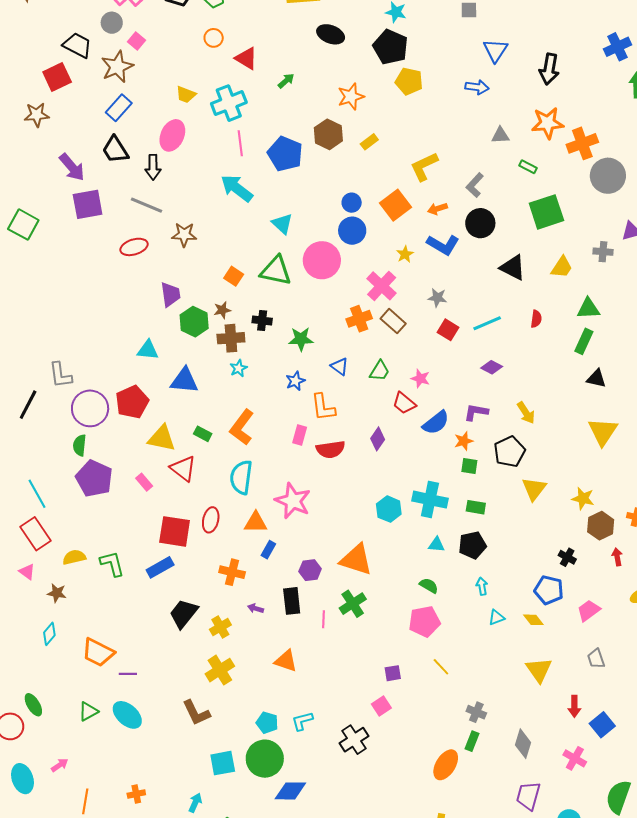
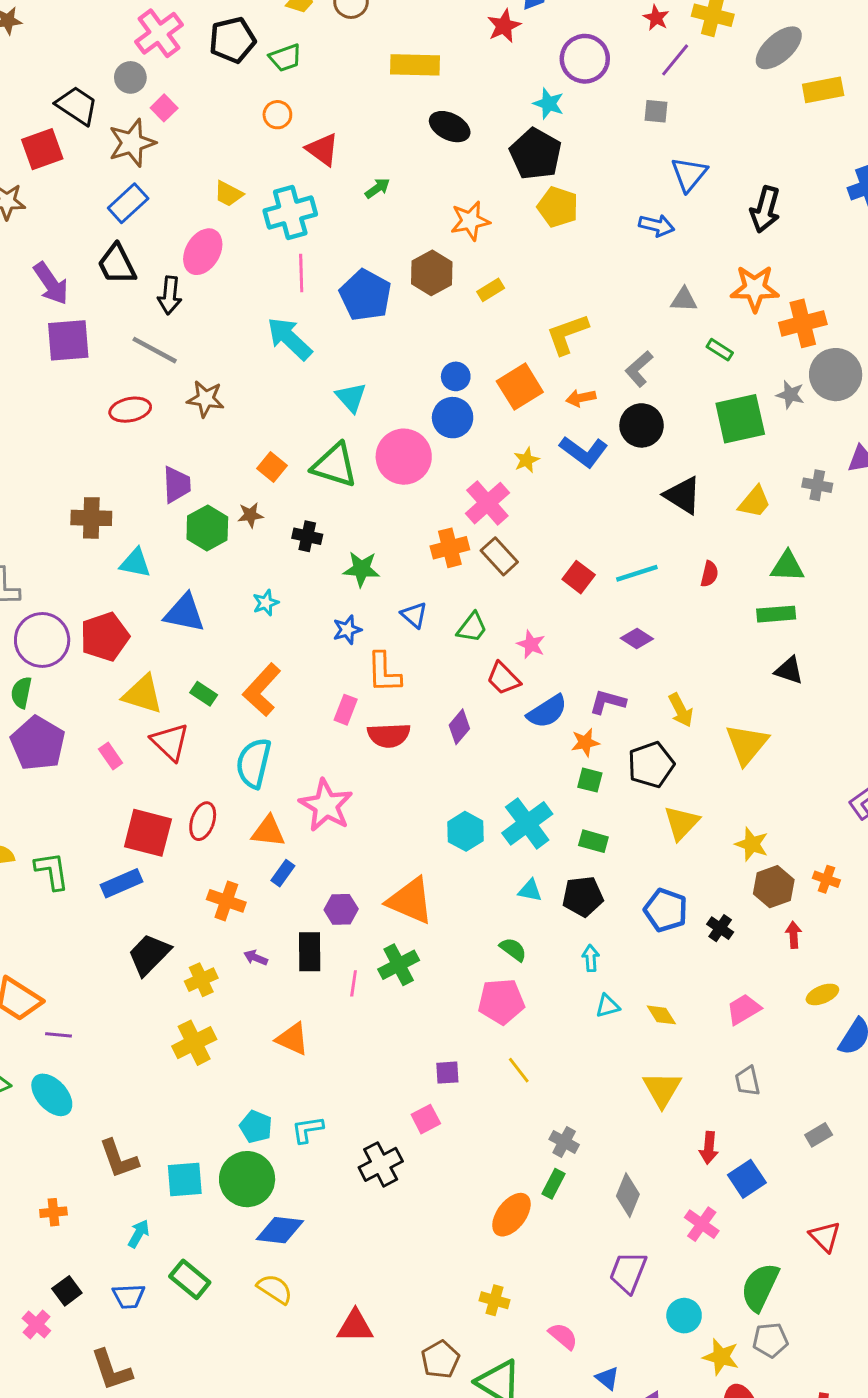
gray star: (437, 298) -> (790, 395), moved
brown cross: (231, 338) -> (91, 518), moved
green rectangle: (584, 341) -> (776, 614), turned 55
yellow triangle: (603, 432) -> (747, 744), moved
cyan cross: (430, 500) -> (527, 823), turned 36
blue pentagon: (549, 590) -> (666, 910), moved
brown L-shape: (196, 713) -> (119, 1159), moved

